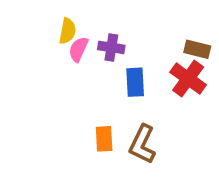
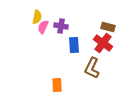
orange rectangle: (104, 139) -> (57, 85), moved
brown L-shape: (142, 144) -> (92, 68), moved

